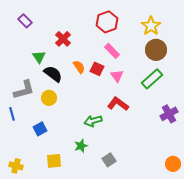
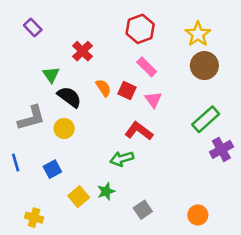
green rectangle: (152, 79) -> (206, 119), moved
red L-shape: (118, 104) -> (139, 131), moved
blue line: (12, 114) -> (16, 163), moved
yellow square: (54, 161) -> (79, 197), moved, turned -35
orange circle: (173, 164) -> (198, 215), moved
yellow cross: (16, 166) -> (34, 218), moved

